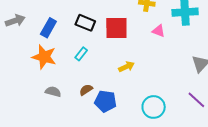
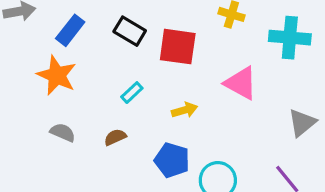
pink triangle: (159, 31) -> (241, 83), moved, size x1.6
cyan rectangle: (81, 54) -> (132, 93), moved
blue pentagon: (105, 101) -> (172, 160), moved

